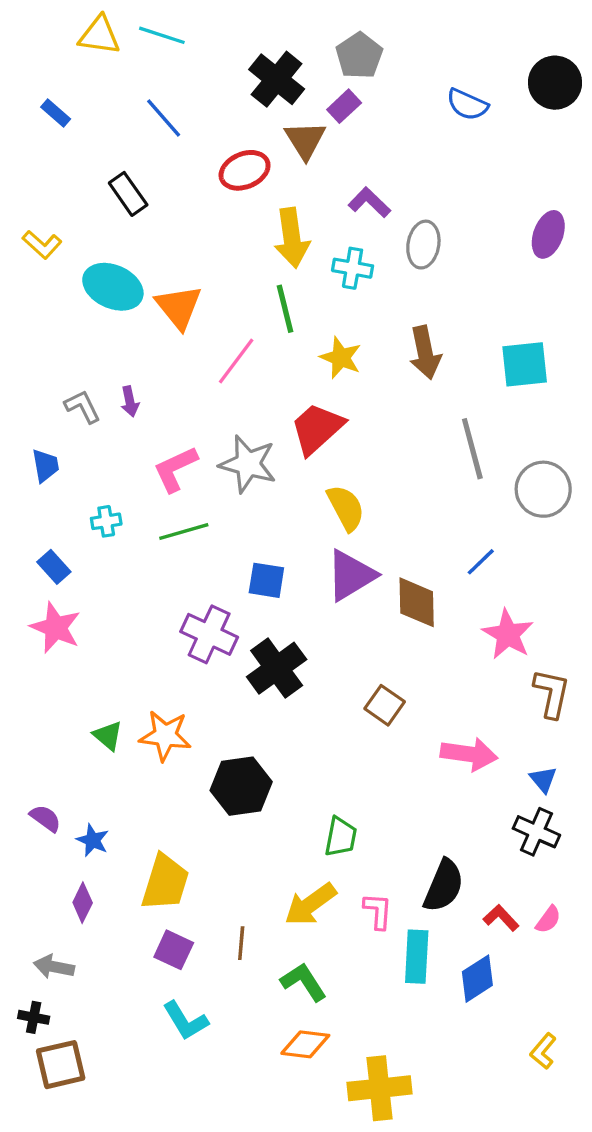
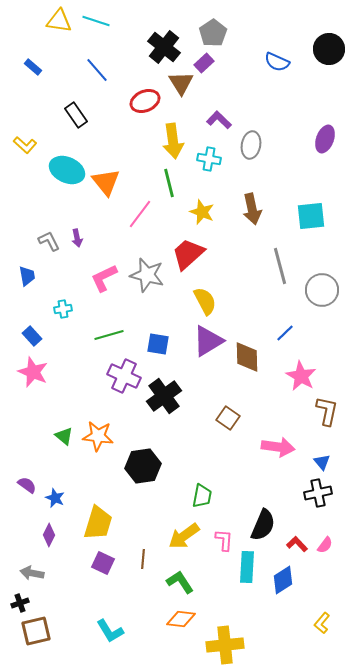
green line: (184, 531) -> (109, 335), moved
black cross: (536, 832) -> (318, 493), turned -36
black cross: (34, 1017) -> (20, 603), turned -30
cyan L-shape: (185, 1021) -> (110, 631), moved

